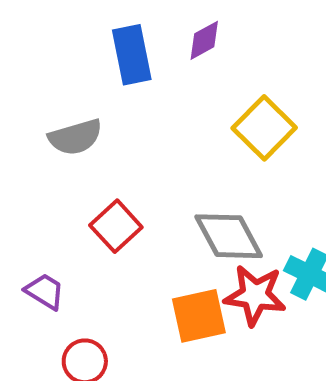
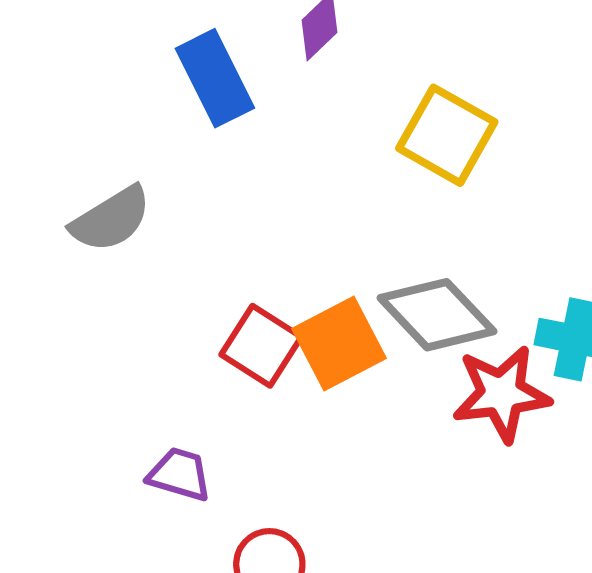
gray semicircle: (75, 137) -> (111, 219), moved
orange square: (199, 316) -> (339, 343), moved

